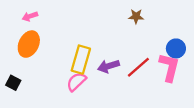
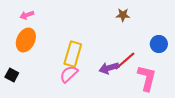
purple arrow: (108, 66) -> (109, 68), moved
pink L-shape: (169, 67) -> (147, 78), moved

